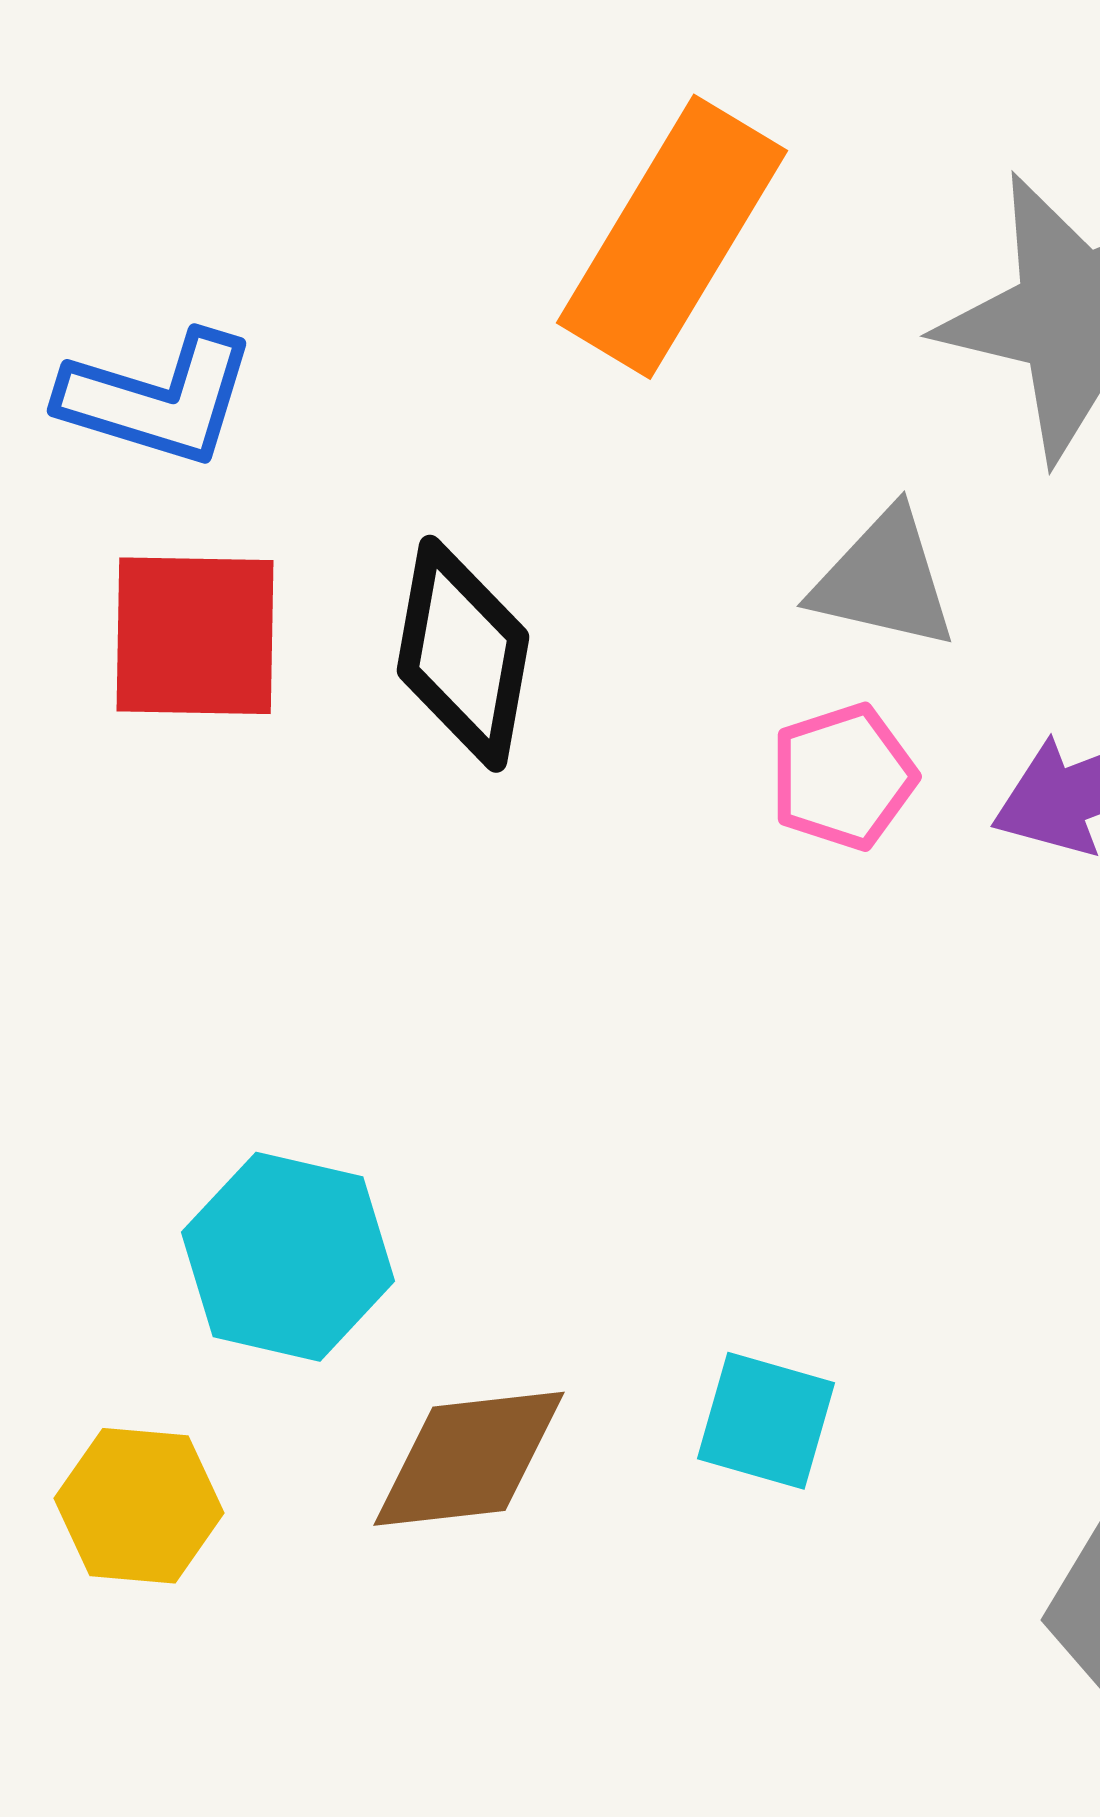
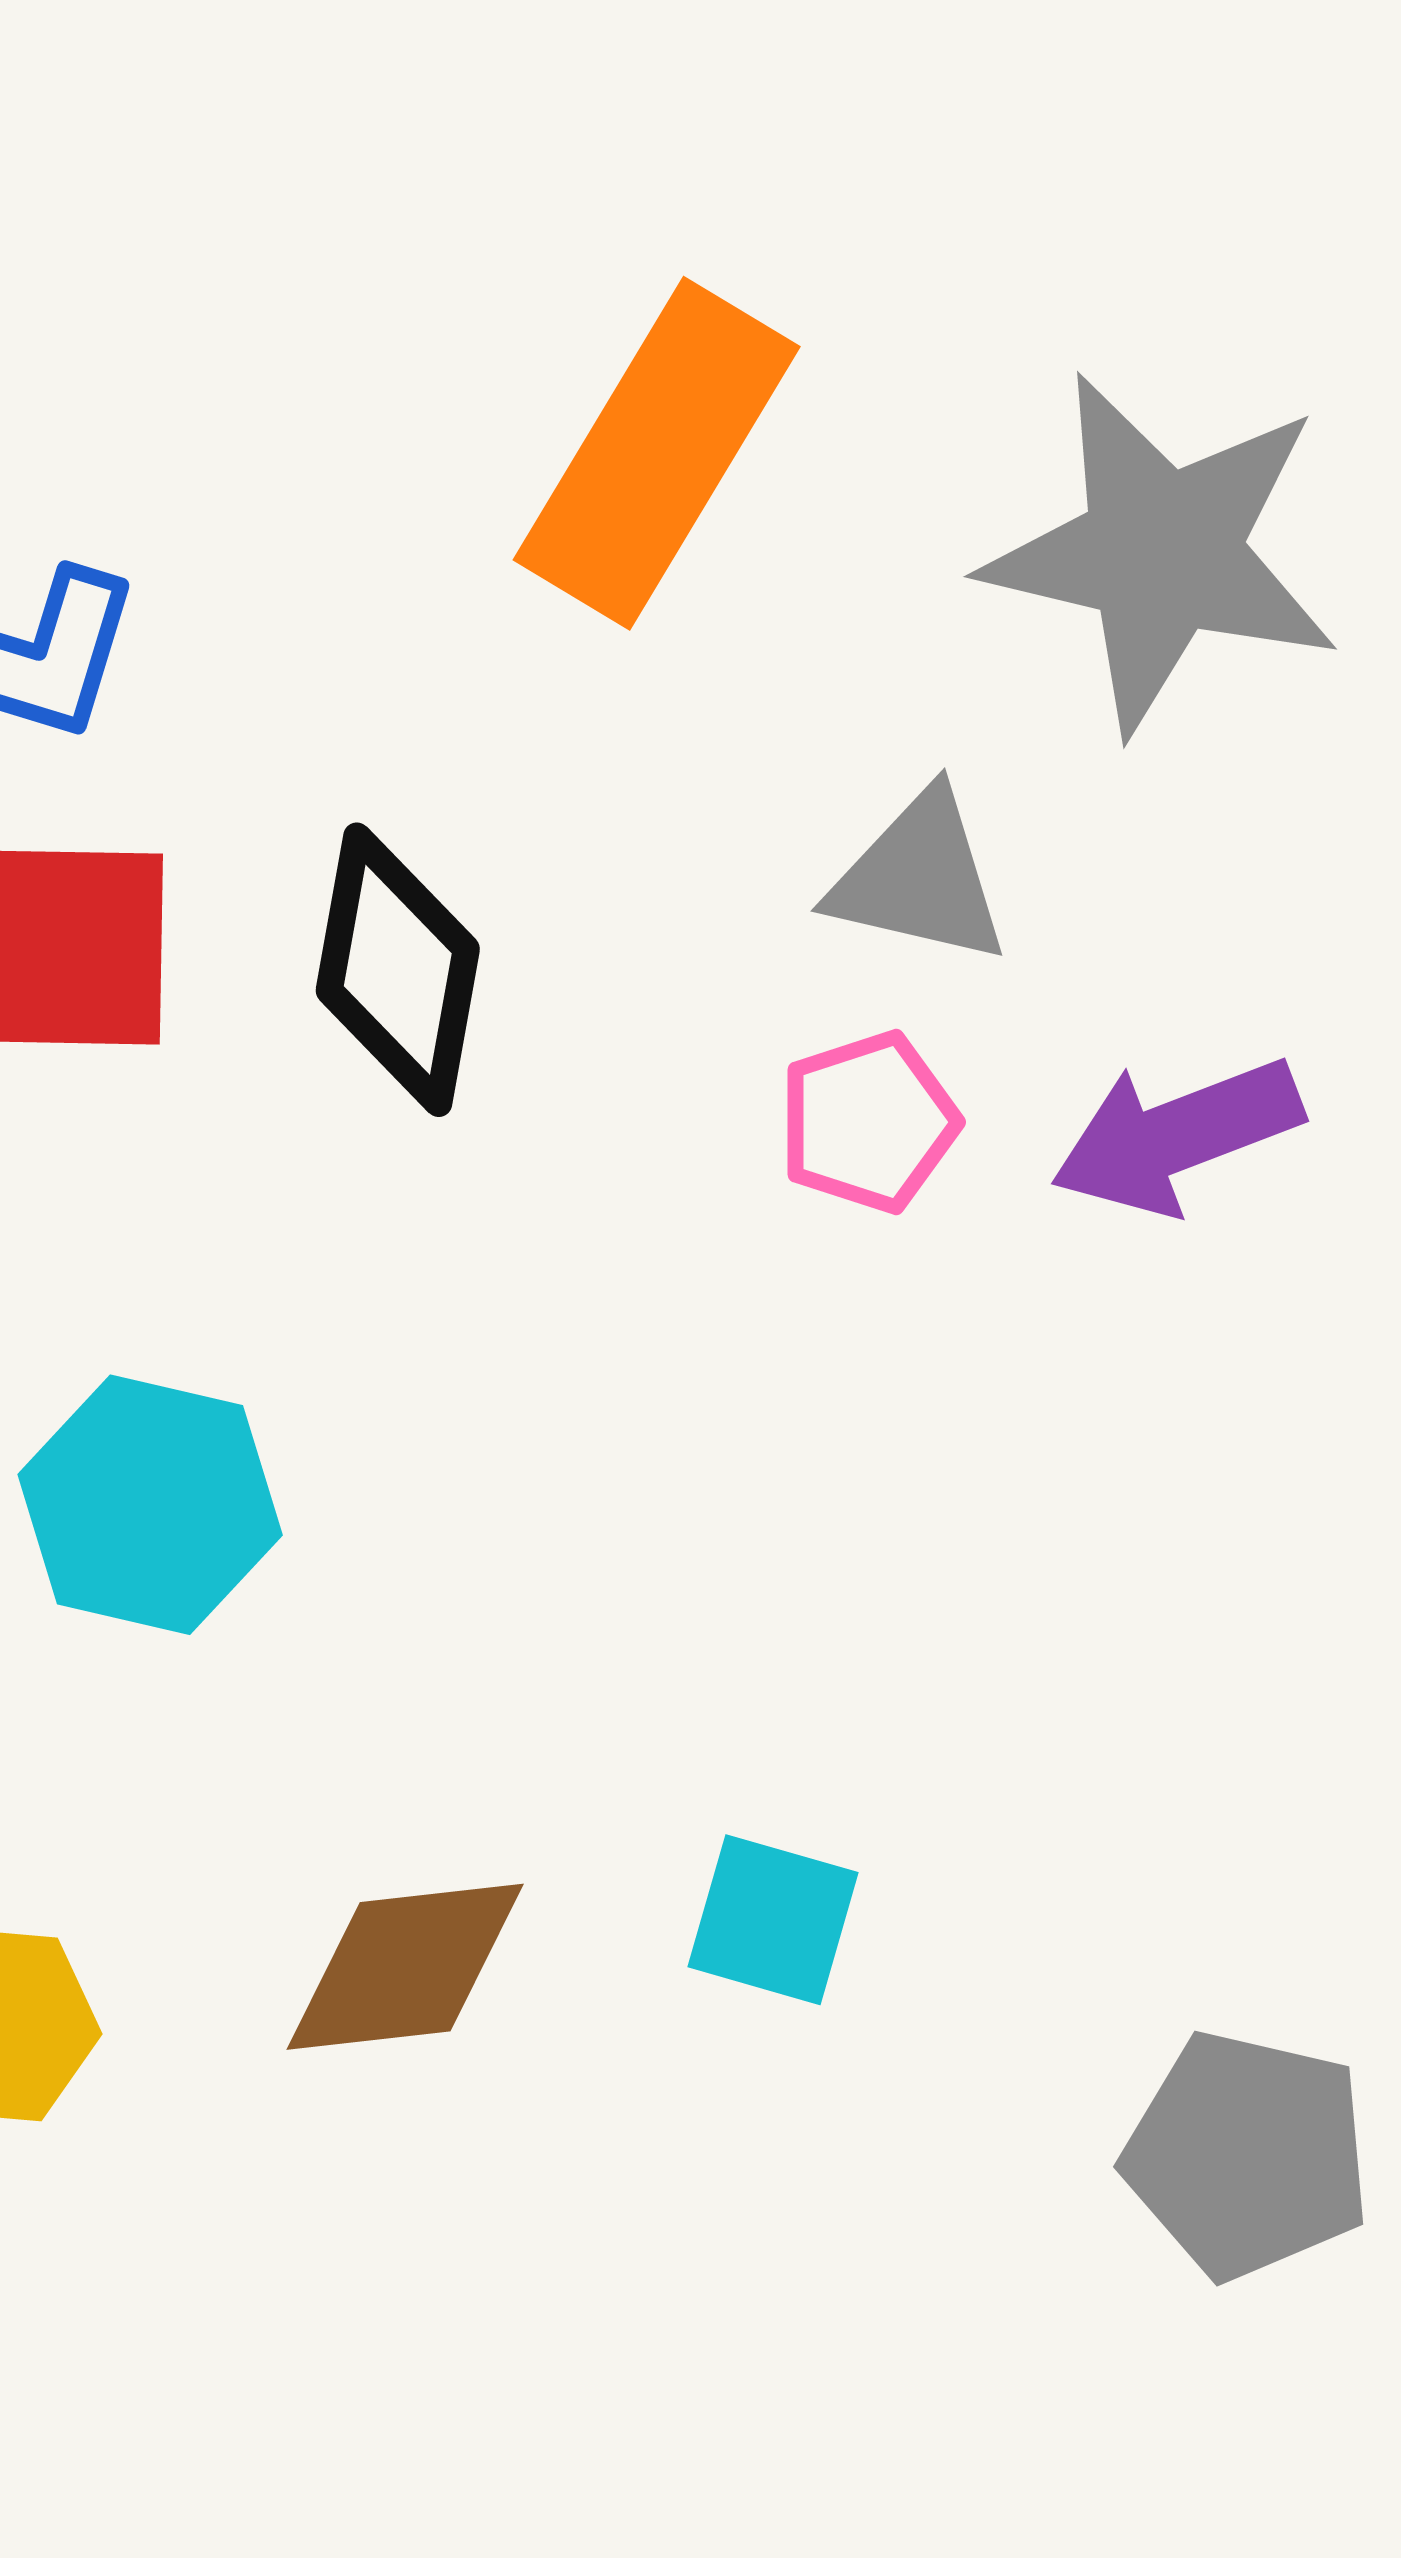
cyan hexagon: (288, 1257) -> (150, 1505), moved

